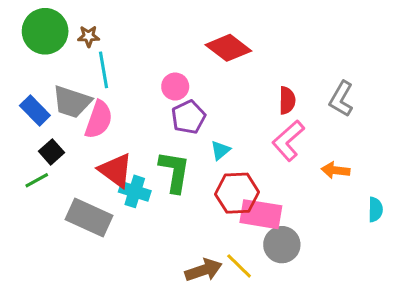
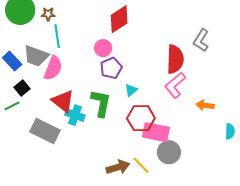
red diamond: (228, 48) -> (119, 19), moved, turned -72
gray L-shape: (341, 99) -> (201, 40), moved
red semicircle: (287, 100) -> (175, 59), size x1.6

